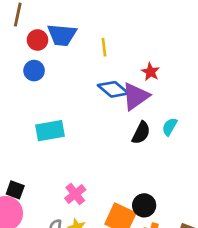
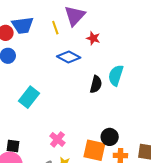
purple triangle: (135, 96) -> (75, 16), moved
cyan semicircle: (170, 127) -> (116, 75), size x1.5
cyan rectangle: (50, 131) -> (29, 97), turned -30

